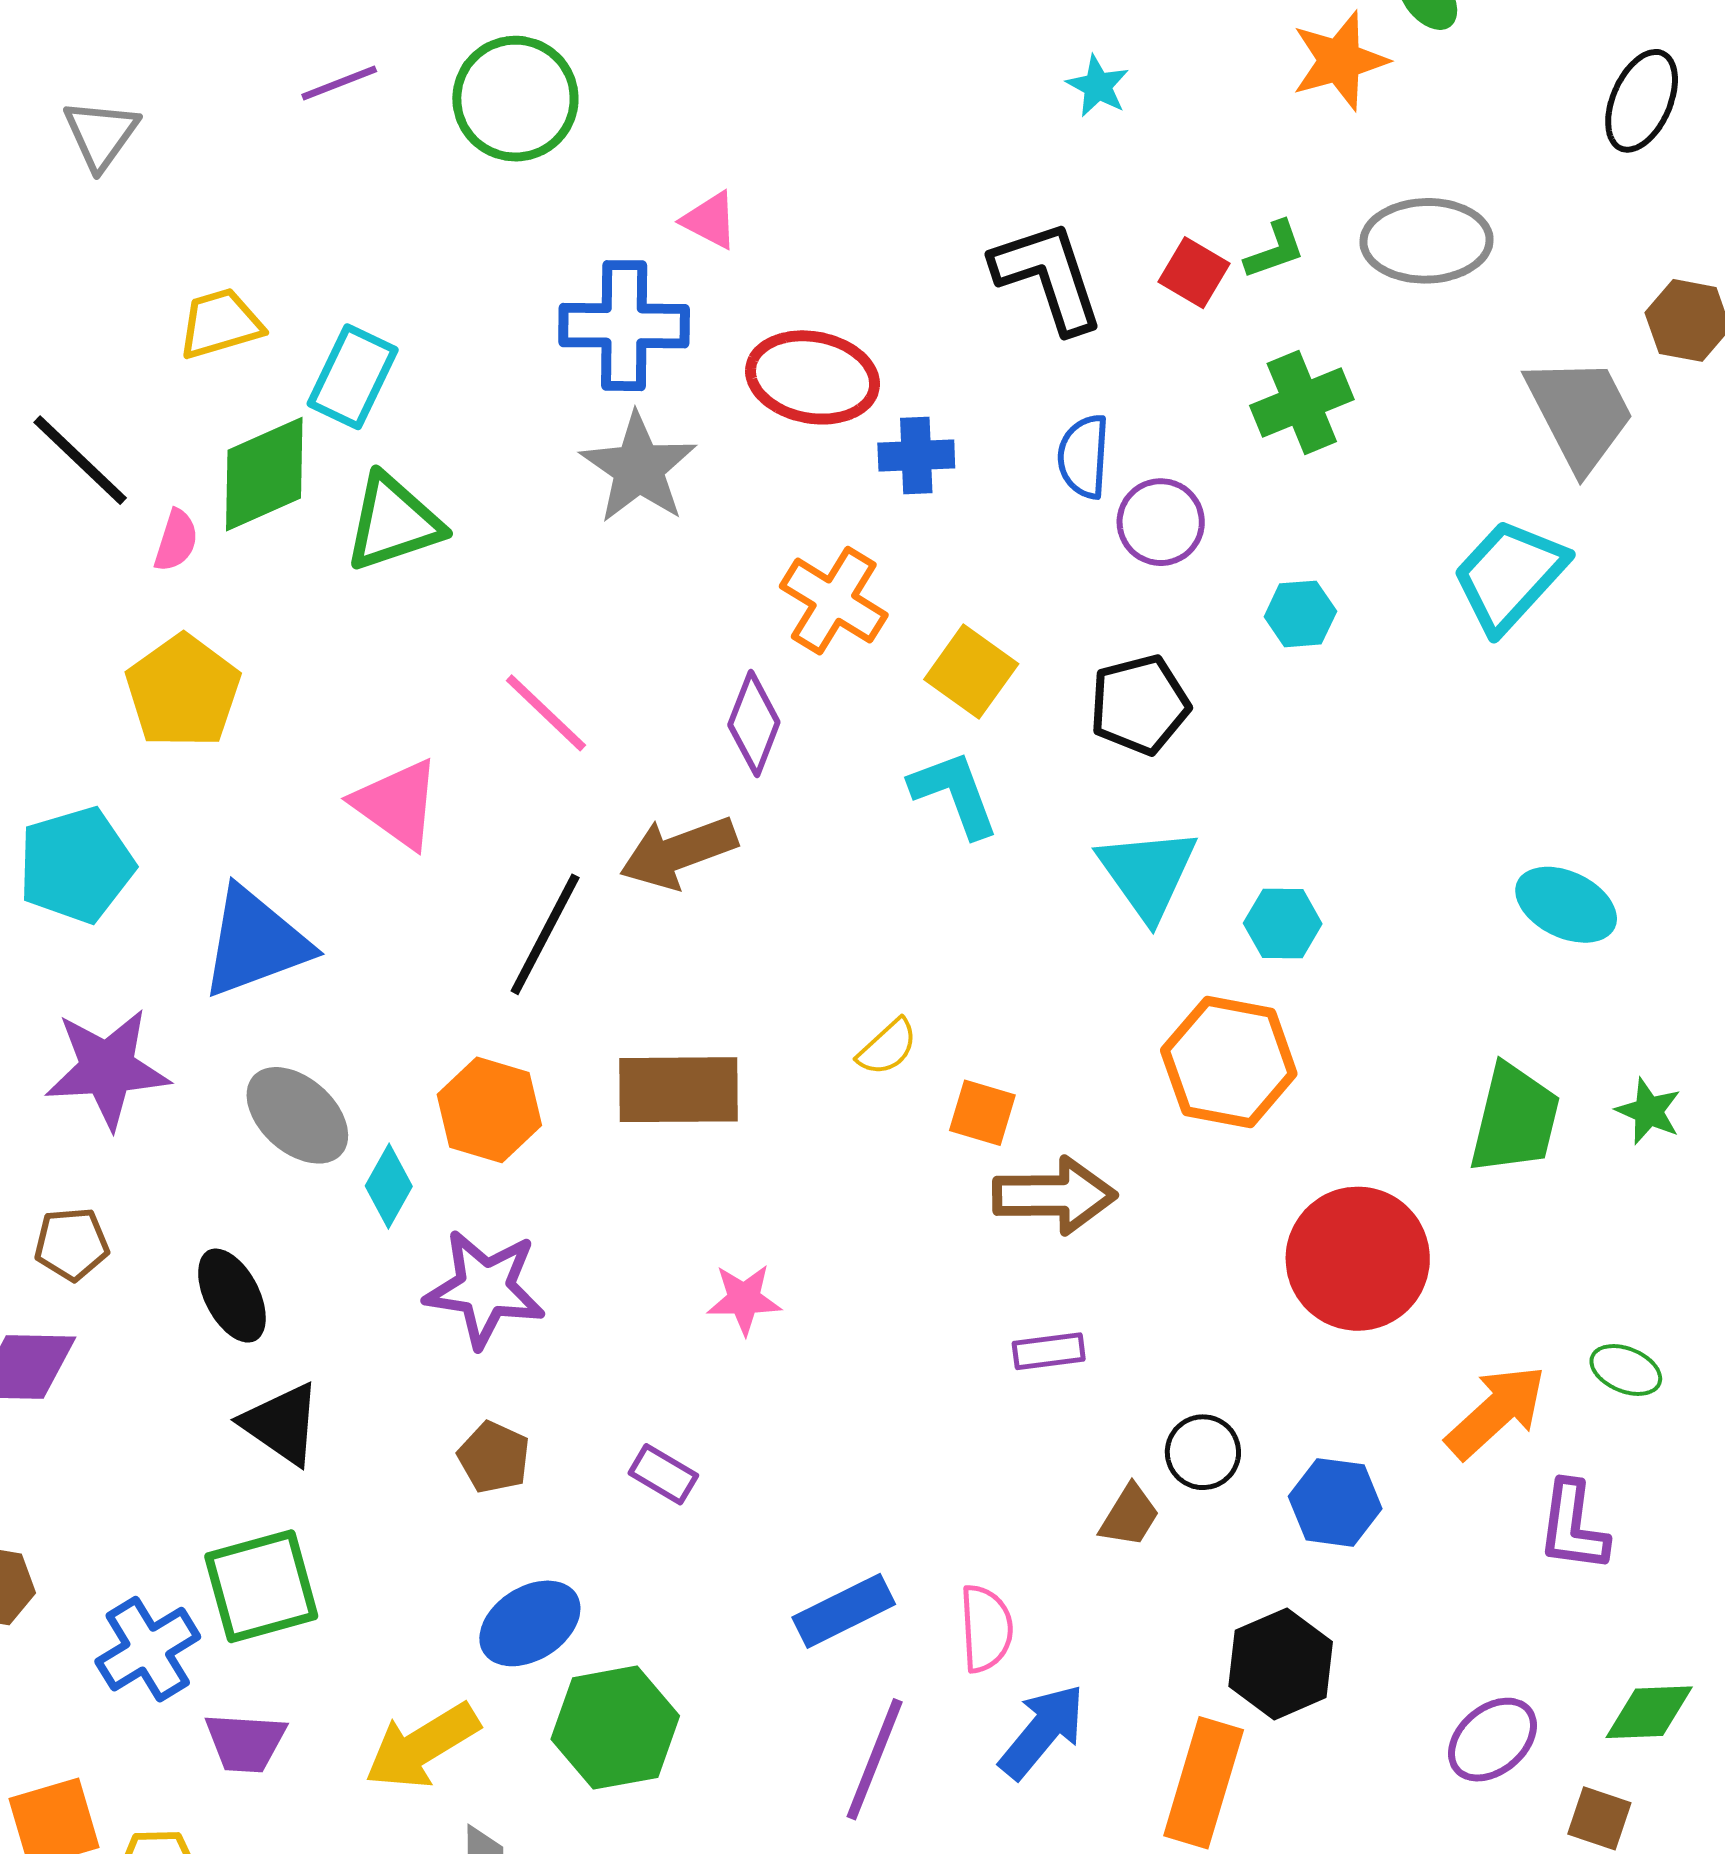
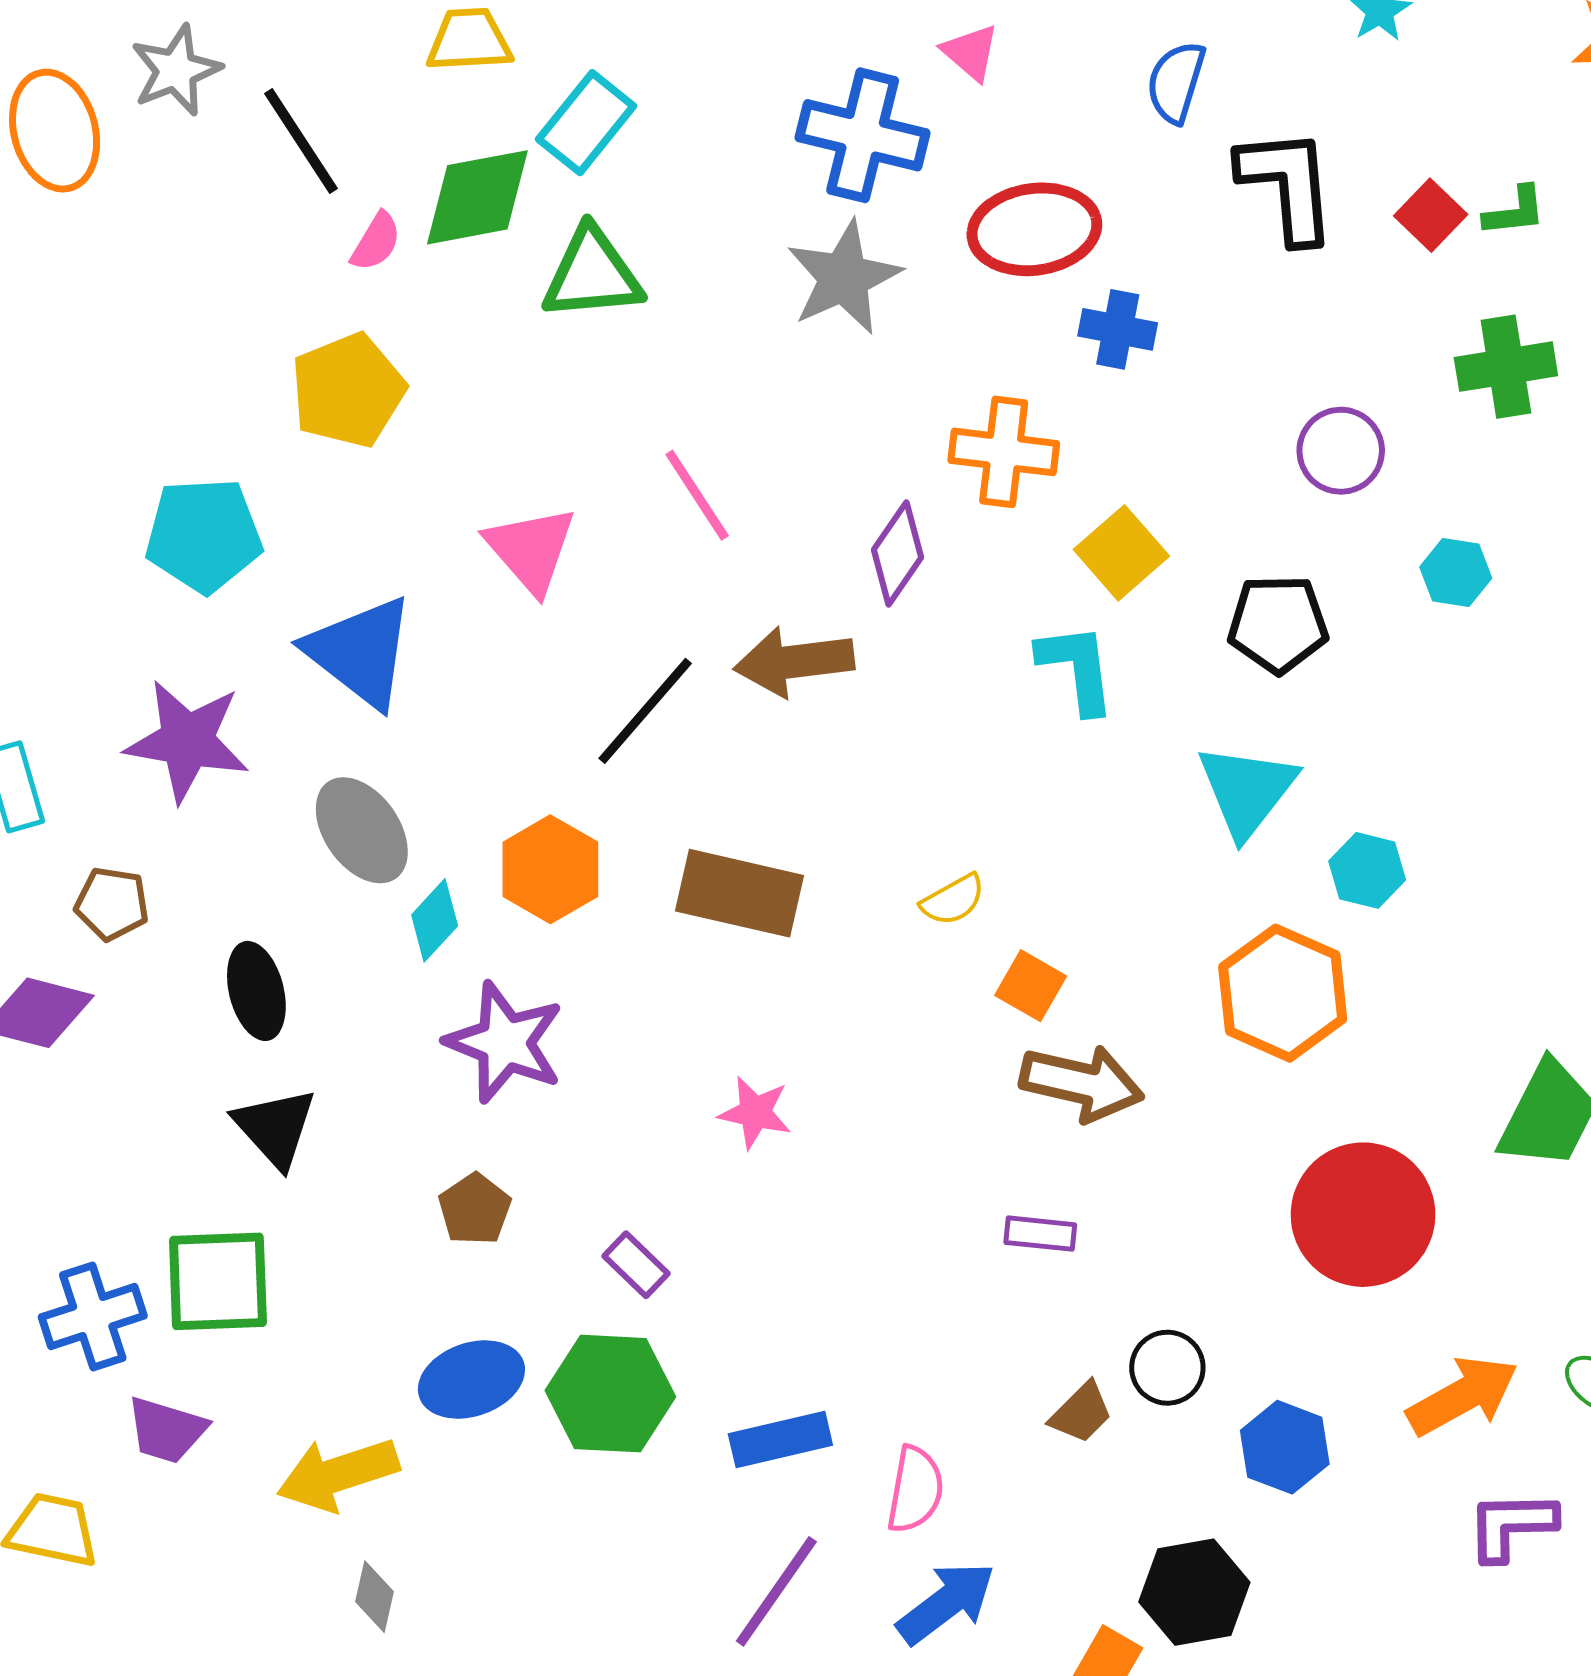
red ellipse: (813, 377) -> (1034, 229), turned -32
blue semicircle: (1084, 457) -> (1176, 82), moved
orange cross: (834, 601) -> (1004, 452), turned -38
blue triangle: (255, 943) -> (360, 652), turned 45
purple L-shape: (1573, 1526) -> (1511, 1525), turned 68
green hexagon: (615, 1728) -> (610, 1394), moved

